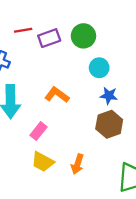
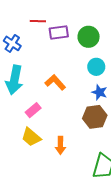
orange arrow: (77, 164) -> (60, 145), turned -30

